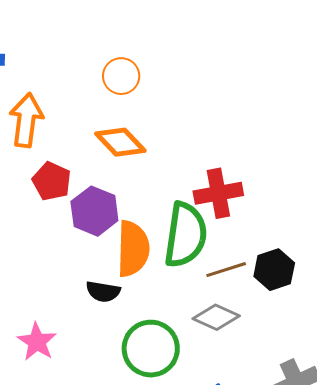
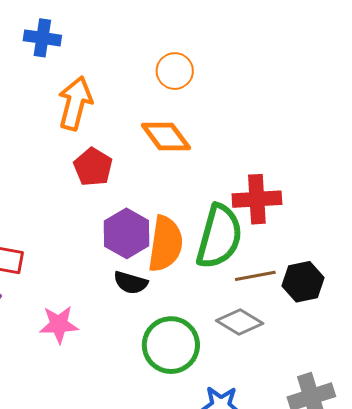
purple hexagon: (94, 211) -> (127, 233), moved
pink star: (37, 342) -> (59, 324), turned 30

